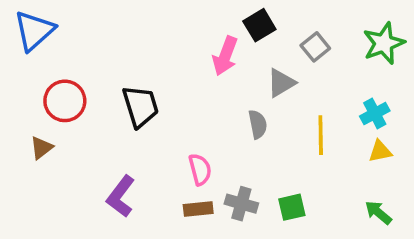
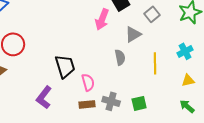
black trapezoid: (141, 106) -> (65, 66), moved
yellow triangle: (380, 151) -> (188, 80), moved

